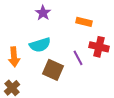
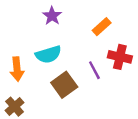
orange rectangle: (84, 22) -> (102, 27), turned -56
brown square: (53, 70) -> (64, 85), turned 30

